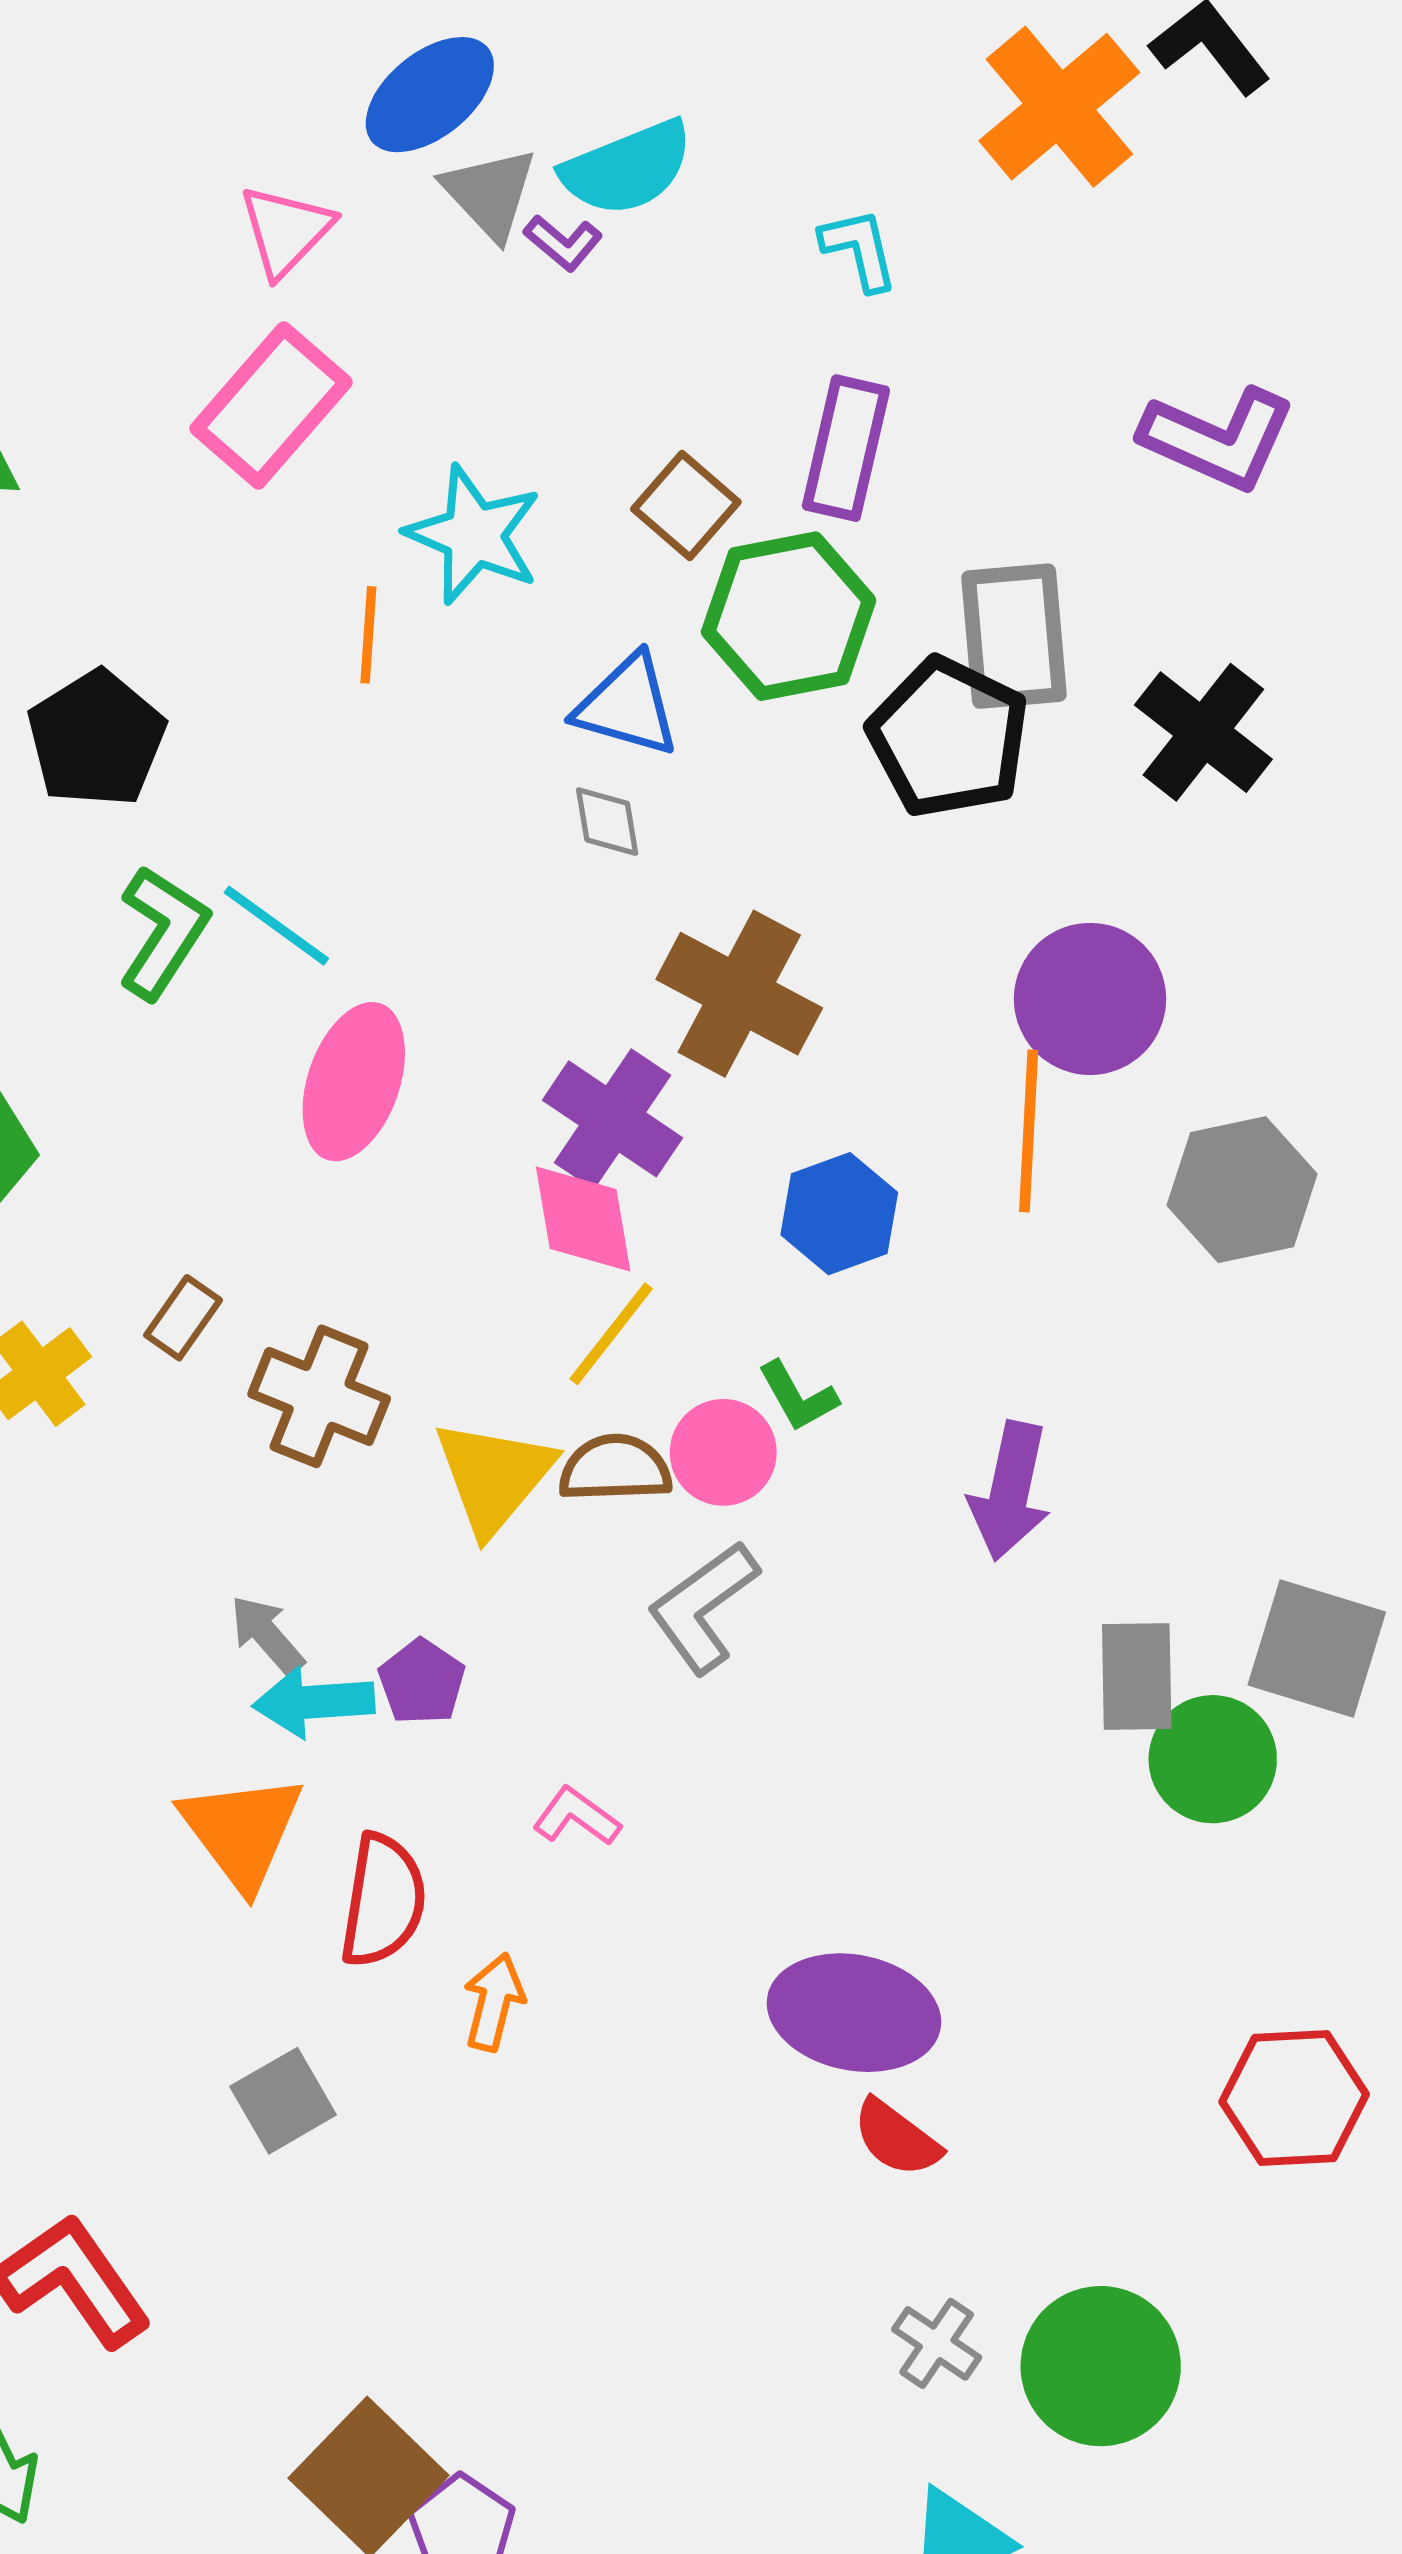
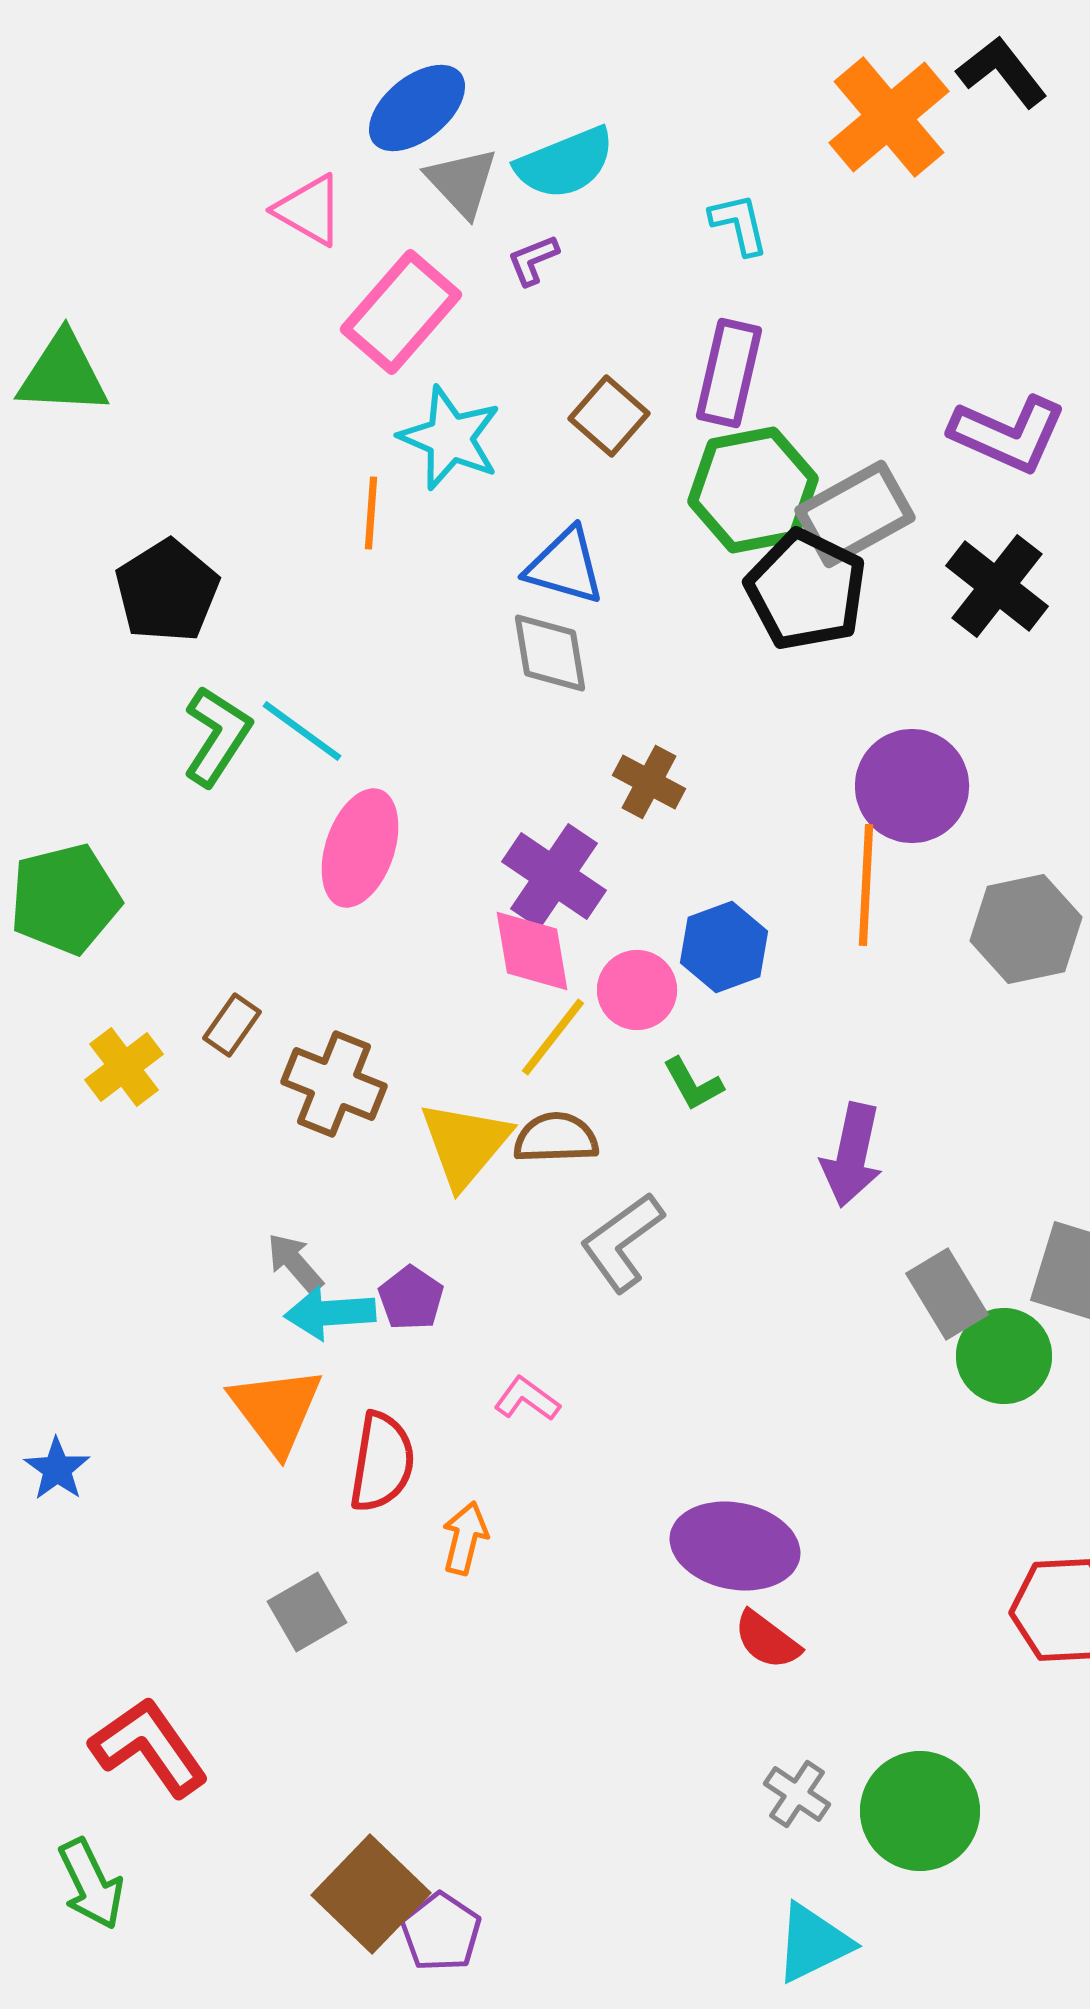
pink triangle: (286, 231) -> (309, 210), turned -44
purple L-shape: (563, 243) -> (533, 260), moved, turned 118
pink rectangle: (271, 405) -> (401, 312), moved
purple L-shape: (1218, 439) -> (1008, 434), moved
green hexagon: (789, 616) -> (753, 490), moved
gray rectangle: (1014, 636) -> (855, 514), turned 66
gray diamond: (607, 822) -> (550, 653), size x1.5
brown cross: (739, 994) -> (649, 782), size x0.6
pink circle: (723, 1452) -> (637, 990), moved
gray rectangle: (1137, 1676) -> (947, 1294), turned -30

